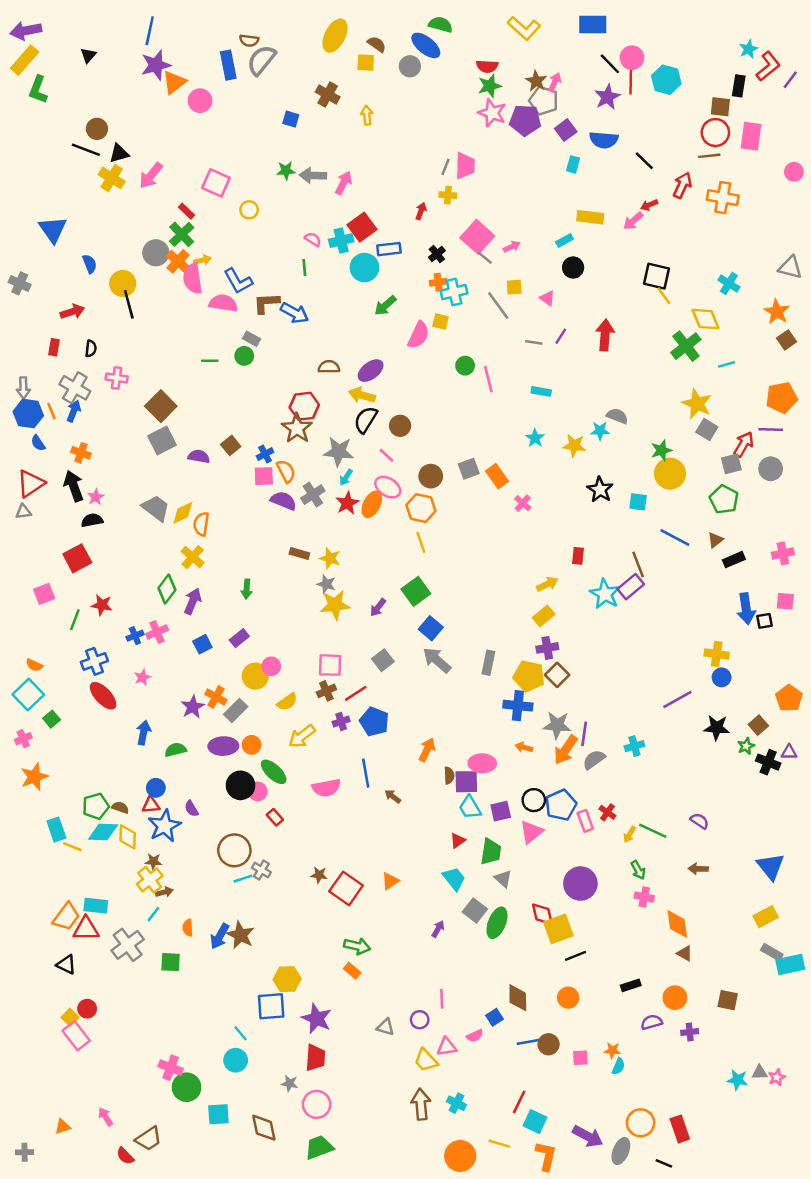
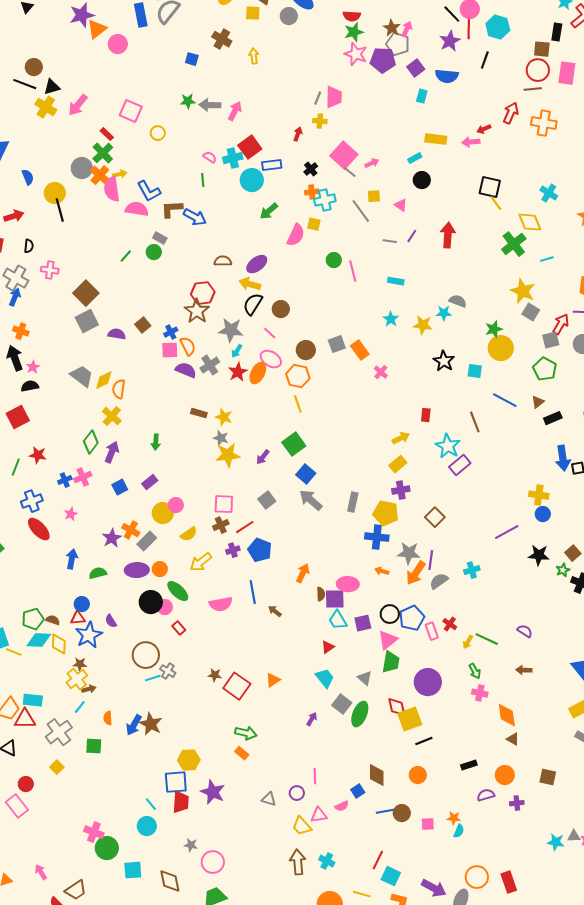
black line: (644, 161) -> (485, 60), moved, turned 66
pink arrow: (633, 221) -> (471, 142), turned 36
green line: (210, 361) -> (126, 256), turned -48
purple rectangle: (631, 587) -> (460, 465), moved
brown square: (557, 675) -> (435, 517), moved
green trapezoid: (491, 852) -> (391, 662), moved
yellow square: (70, 1017) -> (57, 767), moved
red trapezoid: (315, 1058) -> (181, 802), moved

